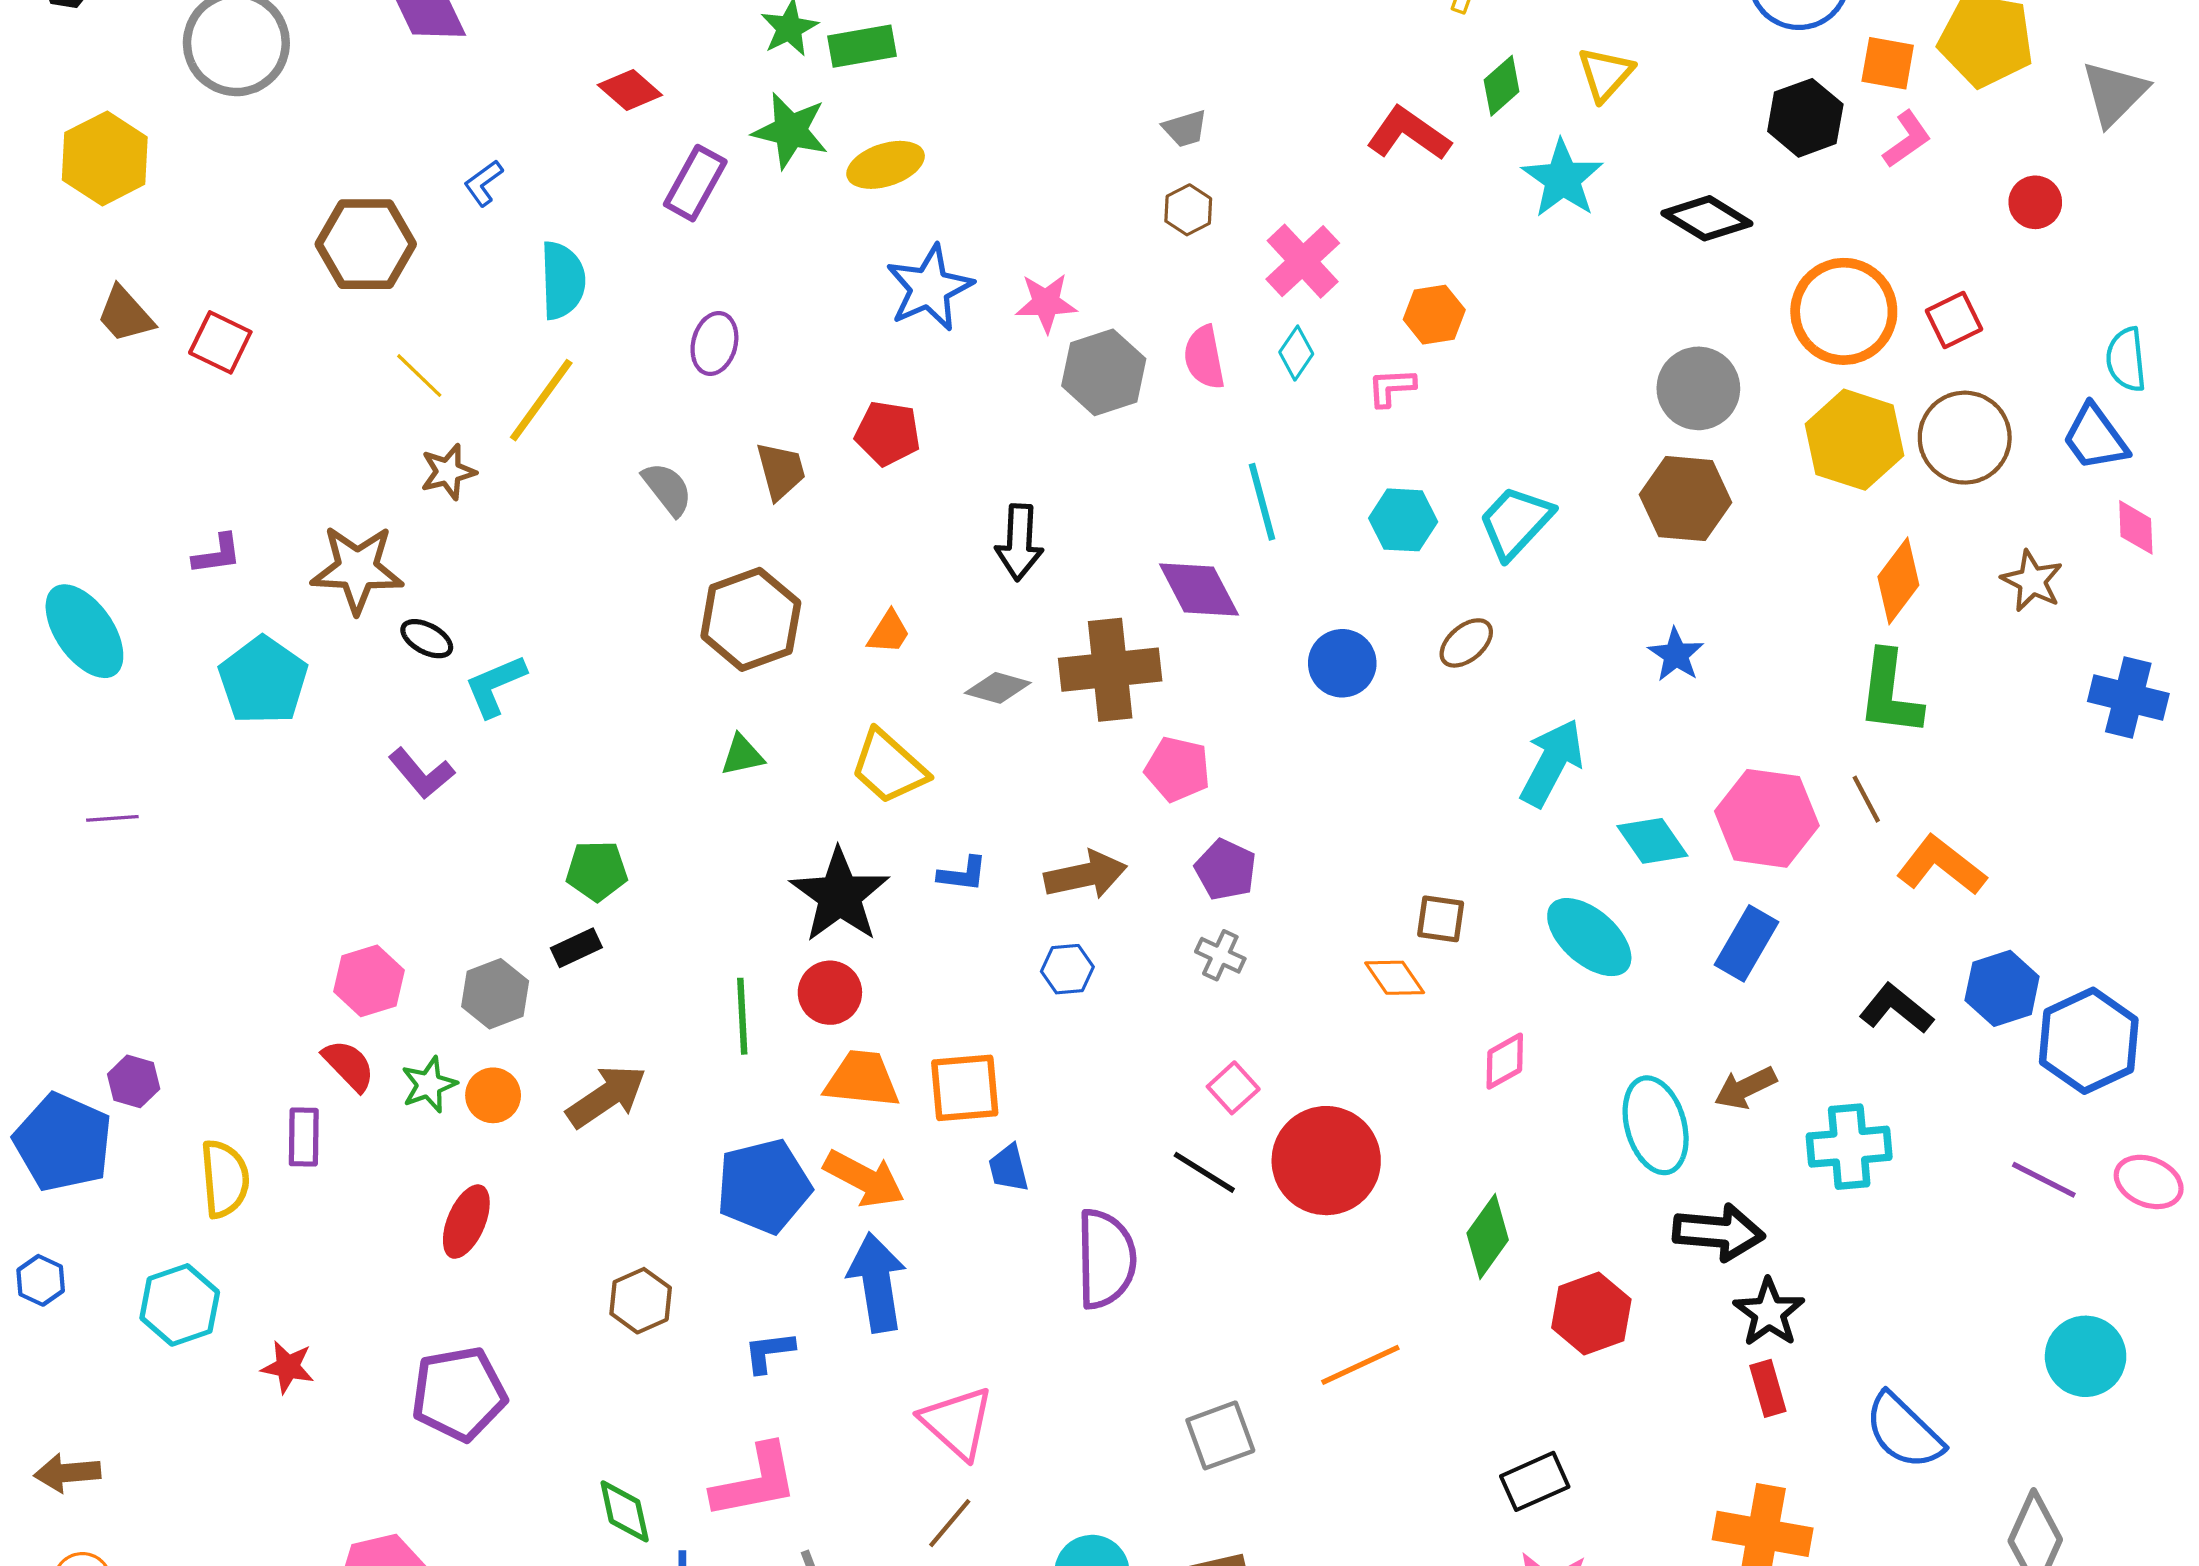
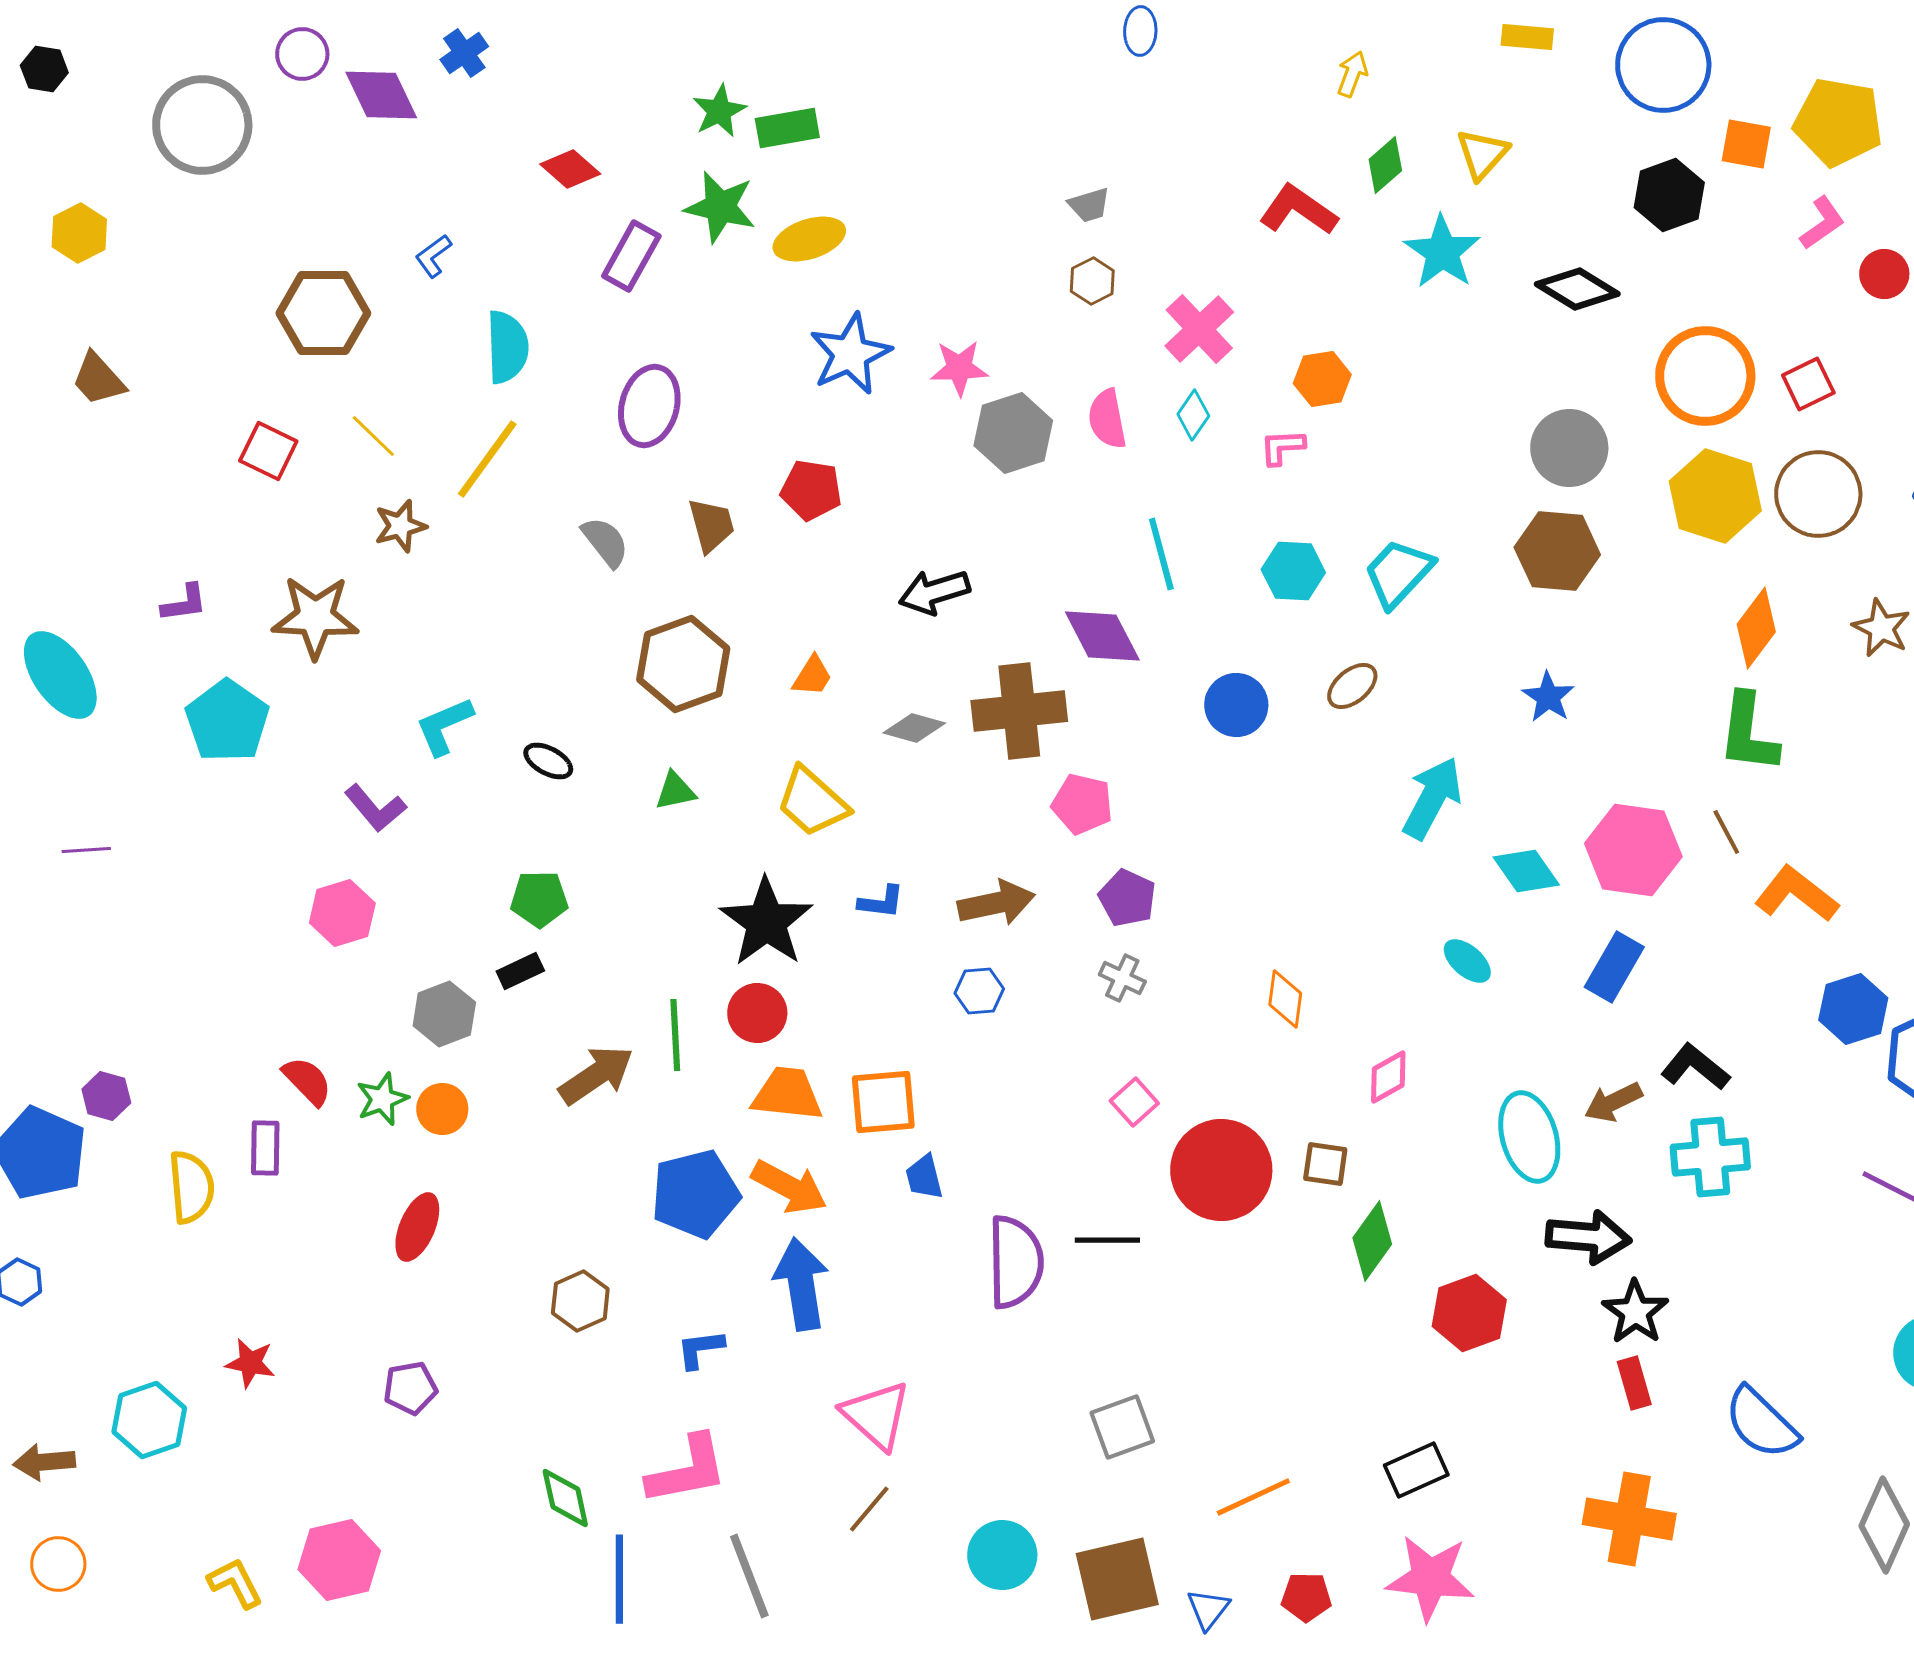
pink L-shape: (1907, 139) -> (1822, 223), moved
yellow hexagon: (105, 158) -> (79, 233), size x0.7
red square: (220, 342) -> (268, 451), moved
purple ellipse: (714, 343) -> (649, 406), size x1.4
black arrow: (1019, 542) -> (934, 592), turned 70
black ellipse: (427, 639) -> (548, 761), moved
brown square: (1441, 919) -> (1325, 1164), moved
cyan ellipse: (1589, 937) -> (1467, 961), size x0.6
orange diamond: (1395, 978) -> (1285, 999), turned 42
pink hexagon: (369, 981) -> (342, 913), moved
black L-shape: (1896, 1009) -> (1695, 1067), moved
brown arrow: (606, 1096) -> (596, 1075), moved
black line: (1204, 1172) -> (1107, 1240), moved, turned -32
cyan hexagon: (180, 1305) -> (149, 1420), moved
orange line: (1360, 1365) -> (1253, 1497), moved
purple pentagon: (459, 1394) -> (410, 1388), size x0.6

